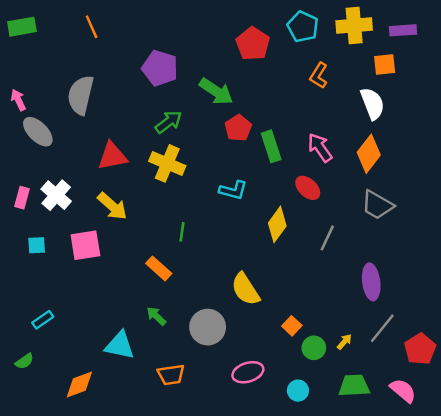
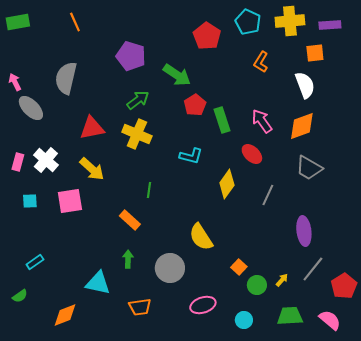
orange diamond: (369, 154) -> (302, 126), turned 32
green arrow: (156, 316) -> (128, 259), turned 48

